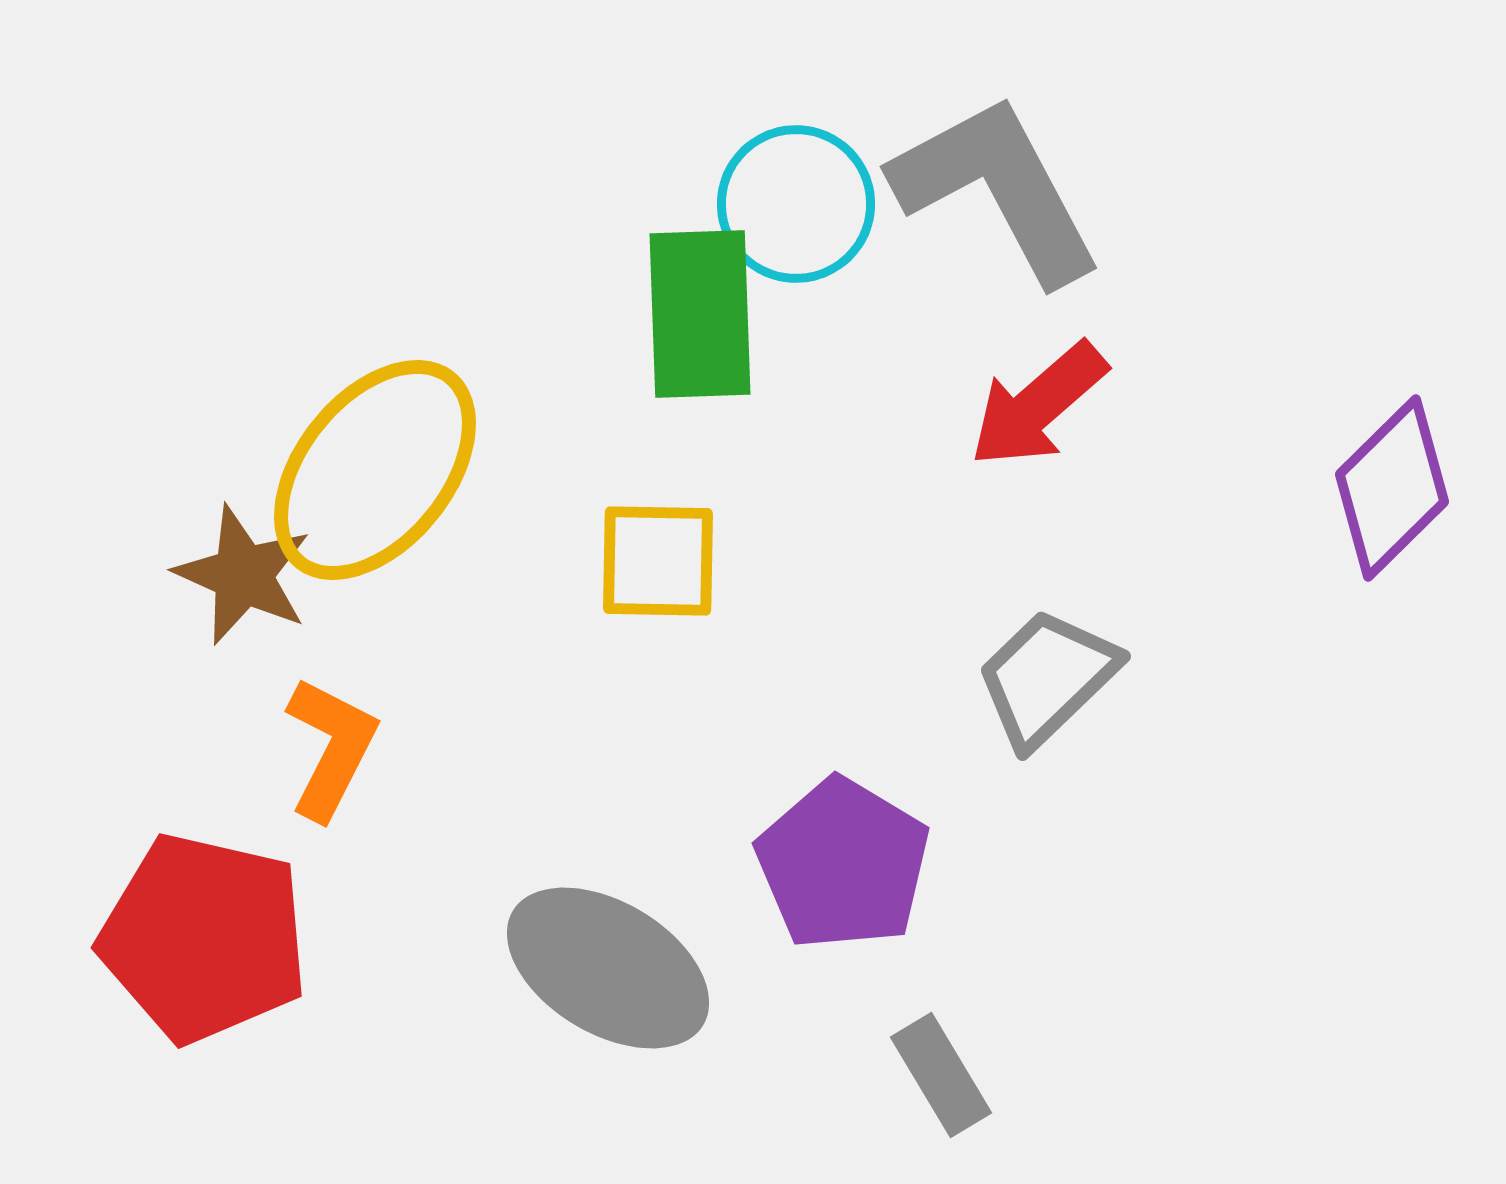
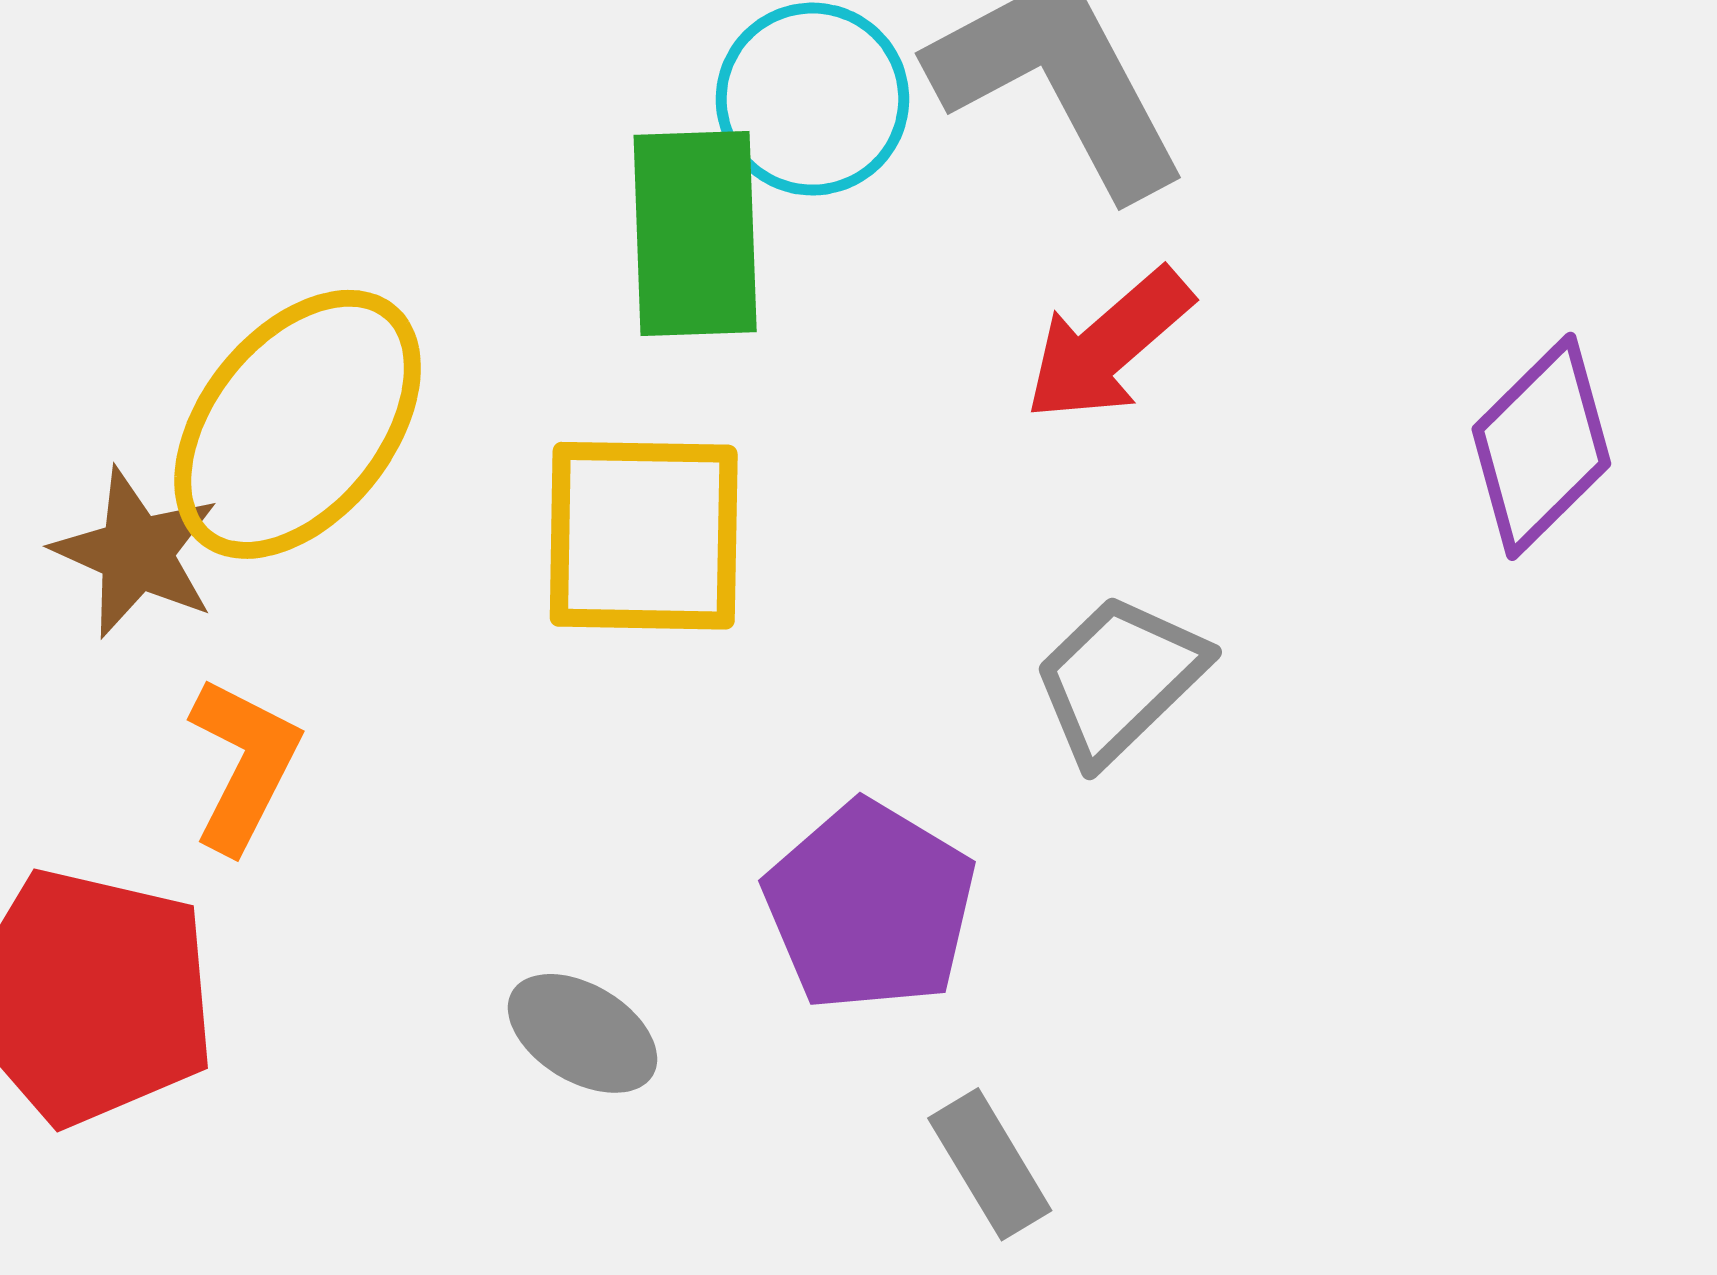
yellow square: (658, 561) -> (644, 536), size x1.4
gray ellipse: (608, 968) -> (583, 1033), size x0.6

